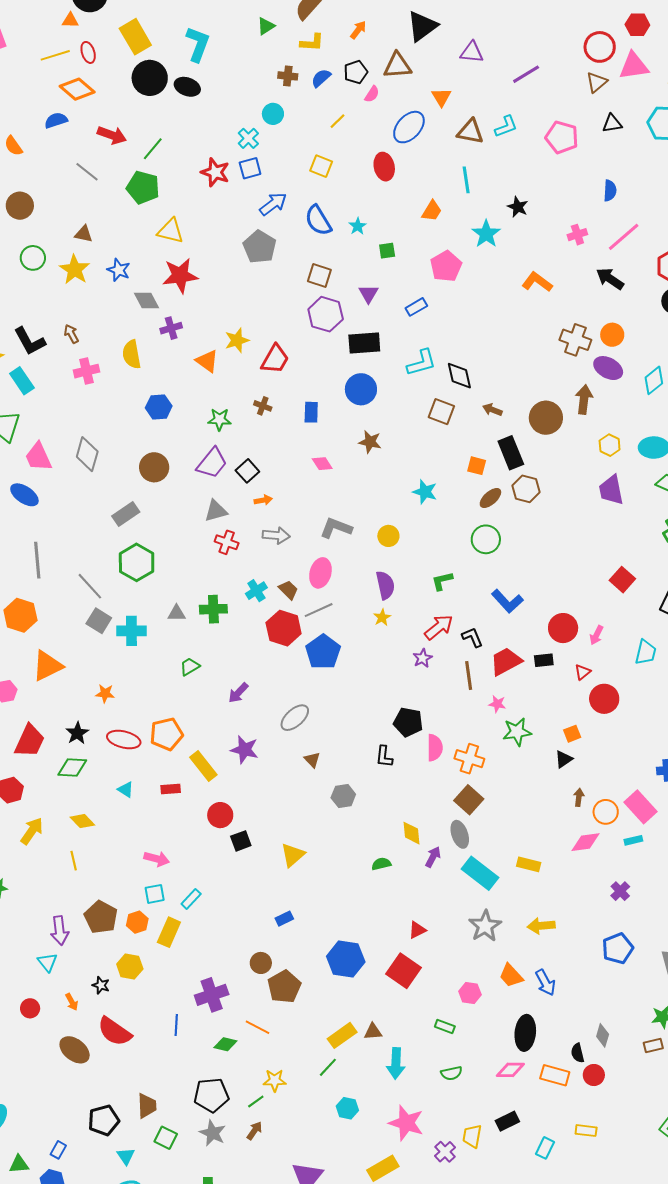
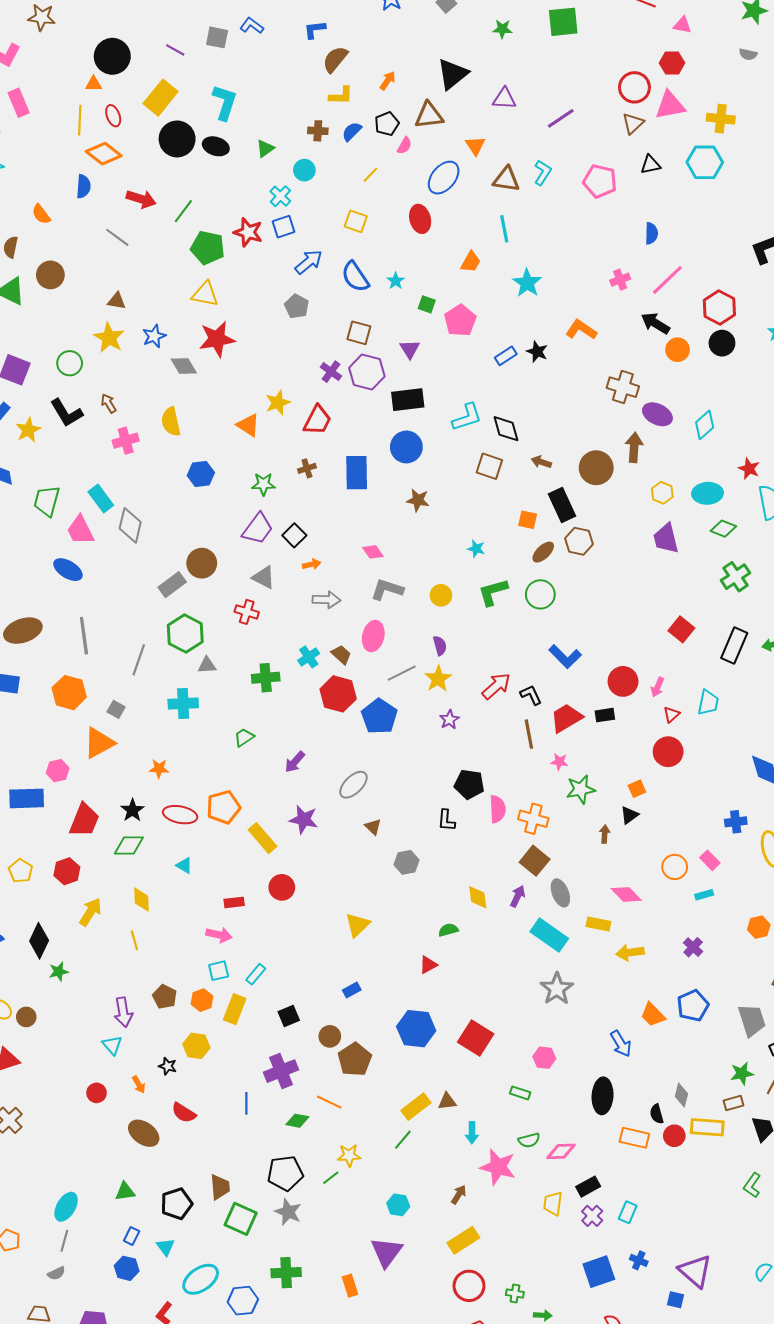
green triangle: (266, 26) -> (265, 148), moved
yellow rectangle: (135, 37) -> (161, 98), turned 72
yellow line: (55, 55) -> (80, 120), turned -68
blue semicircle: (56, 120) -> (83, 186), turned 115
cyan L-shape: (506, 126) -> (543, 173), turned -35
green pentagon: (143, 187) -> (208, 248), moved
black star: (518, 207) -> (537, 352), moved
gray pentagon: (260, 247) -> (297, 306), size x0.7
green square: (387, 251) -> (427, 304), turned 30
green circle: (33, 258) -> (70, 363), moved
pink pentagon: (446, 266) -> (460, 320), moved
blue star: (119, 270) -> (154, 336), turned 30
blue rectangle: (416, 307) -> (506, 356), moved
purple cross: (171, 328) -> (331, 372), moved, turned -35
orange circle: (612, 335) -> (678, 350), moved
cyan rectangle: (22, 381) -> (101, 499), moved
brown cross: (263, 406) -> (307, 468), turned -36
blue rectangle: (311, 412) -> (357, 473), size x1.6
pink diamond: (322, 464) -> (373, 552), moved
brown circle: (154, 467) -> (202, 563), moved
cyan star: (425, 492) -> (476, 549), size x0.7
gray triangle: (216, 511) -> (264, 577), turned 45
red cross: (227, 542) -> (247, 612), moved
green L-shape: (442, 581) -> (493, 592), moved, size x1.4
purple semicircle: (385, 585) -> (440, 646), size x0.7
gray line: (90, 586) -> (139, 660), turned 64
gray line: (319, 610) -> (402, 673), moved
gray triangle: (177, 613) -> (207, 665), moved
yellow star: (382, 617) -> (438, 679), size x1.5
gray square: (99, 621) -> (116, 709), moved, size x0.7
purple star: (423, 658) -> (449, 720), moved
red triangle: (583, 672) -> (671, 714), moved
red rectangle: (171, 789) -> (234, 902), moved
brown arrow: (579, 797) -> (605, 834), moved
pink rectangle: (640, 807) -> (710, 860), size x0.6
yellow diamond: (82, 821) -> (142, 900), turned 45
gray ellipse: (460, 834) -> (560, 893), moved
black square: (241, 841) -> (289, 1016), moved
pink diamond: (585, 842) -> (626, 894), moved, turned 56
purple arrow: (433, 857) -> (518, 896), moved
brown pentagon: (101, 917) -> (165, 997), size x0.7
yellow arrow: (541, 926) -> (630, 953), moved
red triangle: (417, 930) -> (428, 965), moved
orange trapezoid: (511, 976) -> (653, 1015), moved
red semicircle: (115, 1032) -> (184, 1113), size x0.7
cyan arrow: (396, 1063) -> (472, 1133), size x0.7
pink diamond: (510, 1070) -> (561, 1151), moved
cyan hexagon: (347, 1108) -> (398, 1205), moved
pink star: (406, 1123) -> (498, 1167), moved
brown arrow: (254, 1131) -> (459, 1195), moved
yellow rectangle: (586, 1131) -> (707, 1127), moved, size x1.5
green square: (166, 1138) -> (241, 1219), size x1.4
purple cross: (445, 1152) -> (592, 1216), moved
cyan triangle: (126, 1156) -> (166, 1247), moved
green triangle: (19, 1164) -> (125, 1192), moved

